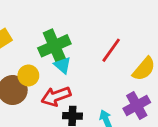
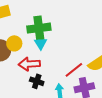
red line: (111, 50) -> (74, 70), moved

